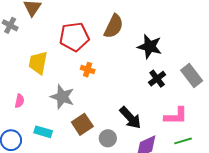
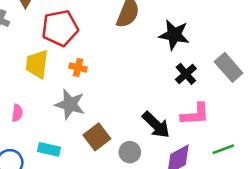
red pentagon: (74, 37) -> (60, 28), moved
orange cross: (88, 70) -> (78, 67), moved
pink L-shape: (176, 116) -> (195, 114), moved

